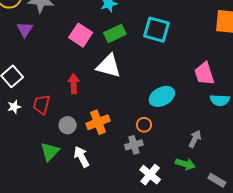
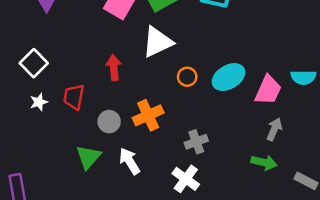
white triangle: (109, 66) -> (157, 42), turned -36
pink trapezoid: (204, 74) -> (268, 90), moved, turned -135
orange circle: (144, 125) -> (187, 77), moved
white cross: (150, 175) -> (186, 179), moved

